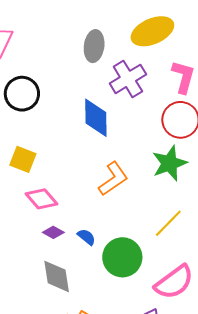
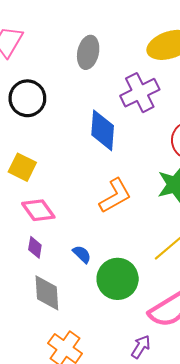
gray ellipse: (94, 46) -> (88, 52), moved
purple diamond: (53, 232) -> (35, 247), moved, turned 65

